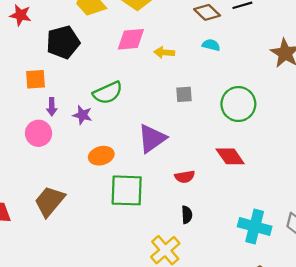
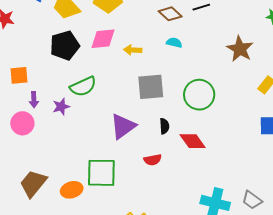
black pentagon: (63, 42) -> (65, 45), moved
gray square: (184, 94) -> (151, 87), size x1.8
purple star: (82, 115) -> (61, 107), turned -30
orange ellipse: (101, 156) -> (72, 190), moved
black semicircle: (187, 215) -> (164, 126), moved

